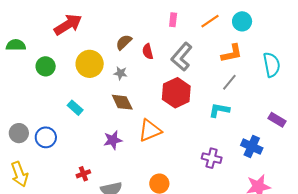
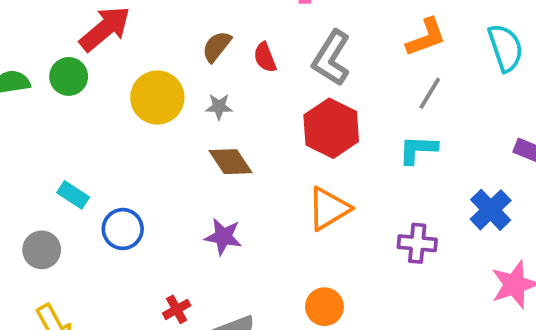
green circle: (46, 66) -> (69, 76), moved
cyan rectangle: (75, 108) -> (73, 195), moved
orange triangle: (150, 130) -> (329, 209), moved
blue circle: (46, 137) -> (123, 229), moved
purple star: (113, 140) -> (223, 237), turned 30
blue cross: (252, 147) -> (491, 210), turned 30

